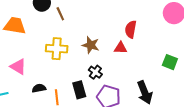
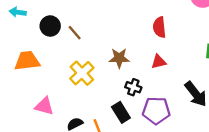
red triangle: (121, 48) -> (159, 62), moved
yellow cross: (57, 49) -> (82, 73), turned -30

